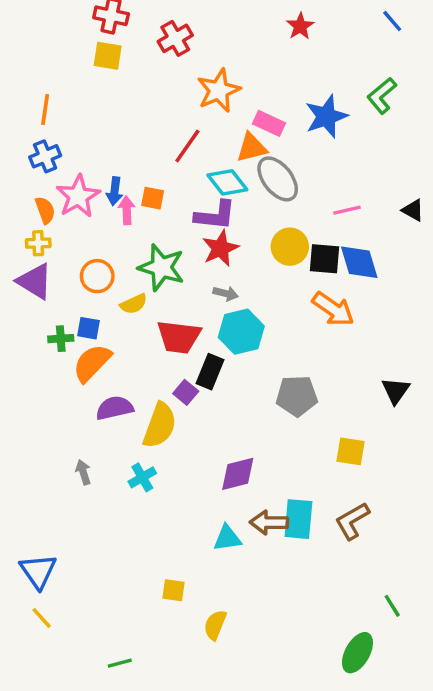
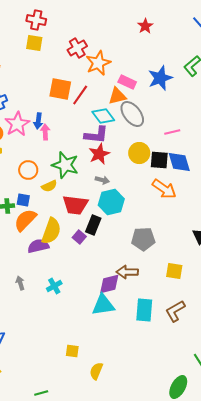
red cross: (175, 38) -> (77, 48), moved
orange square: (153, 198) -> (60, 89), moved, size x1.6
yellow semicircle: (160, 425) -> (51, 231), moved
brown arrow: (269, 523) -> (127, 272), moved
cyan triangle: (227, 538) -> (103, 305), moved, size x1.4

